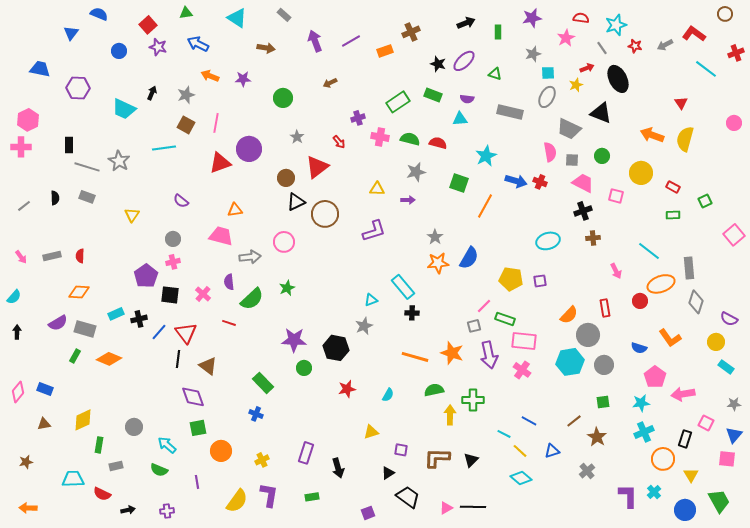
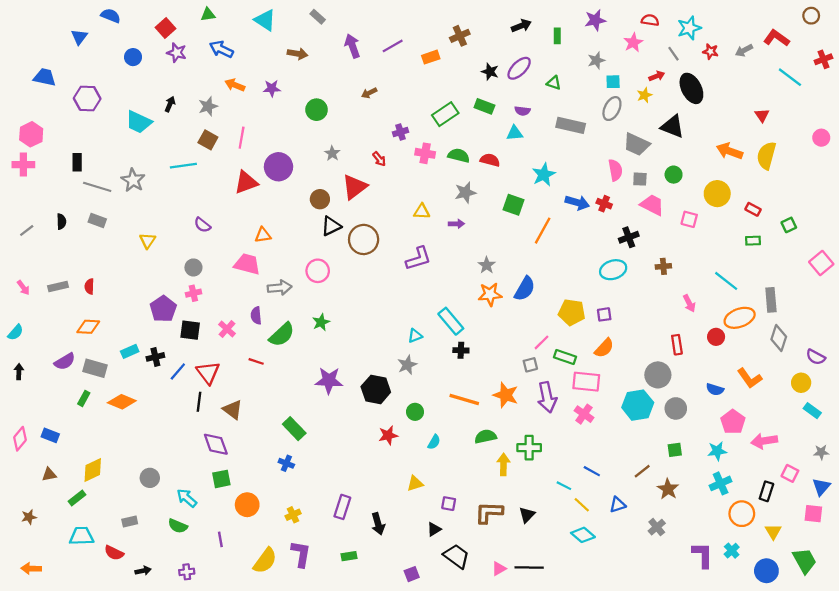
black cross: (583, 211) -> (629, 237), moved
orange semicircle: (569, 315) -> (604, 348), moved
green circle: (304, 368) -> (415, 412), moved
green rectangle: (99, 445) -> (77, 498), moved, turned 42

